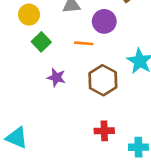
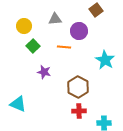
brown hexagon: (103, 80) -> (78, 87), moved
cyan triangle: (17, 138) -> (18, 104), moved

